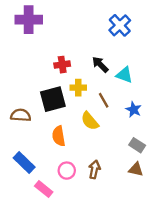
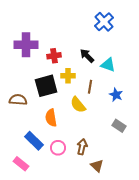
purple cross: (29, 20) -> (26, 45), moved
brown line: (104, 100) -> (90, 87), turned 40
blue rectangle: (24, 162) -> (34, 141), moved
brown triangle: (136, 169) -> (97, 166), moved, turned 32
pink rectangle: (44, 189) -> (21, 164), moved

